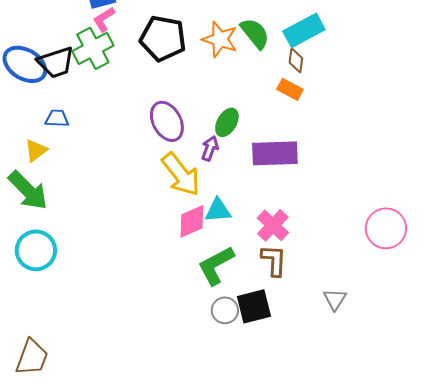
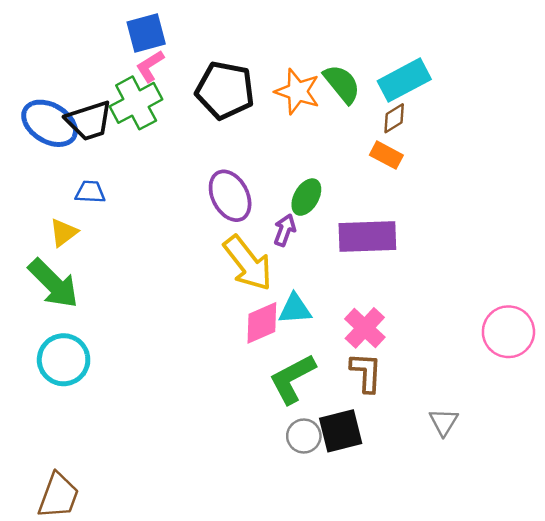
brown diamond: (296, 60) -> (394, 118), turned 50

